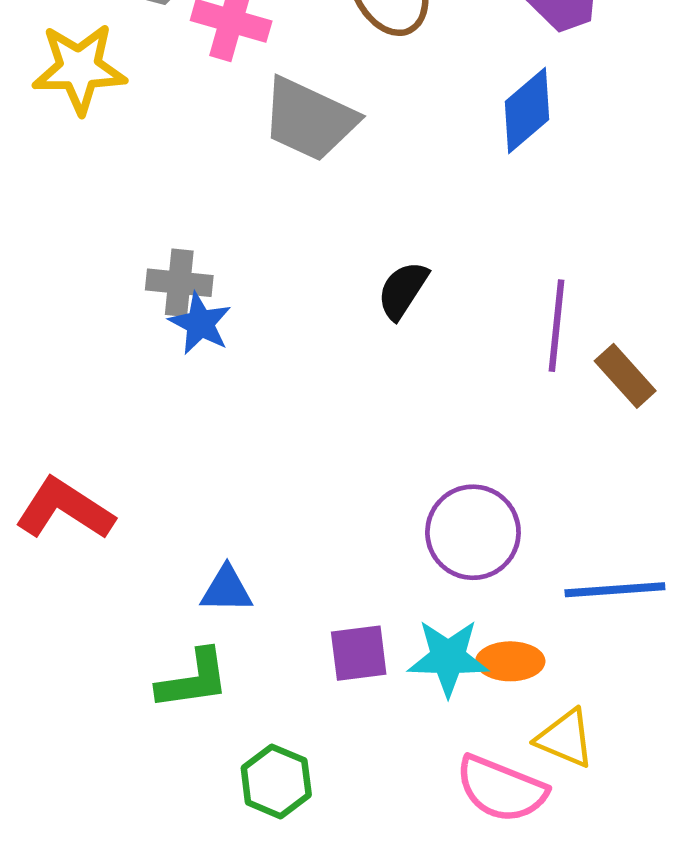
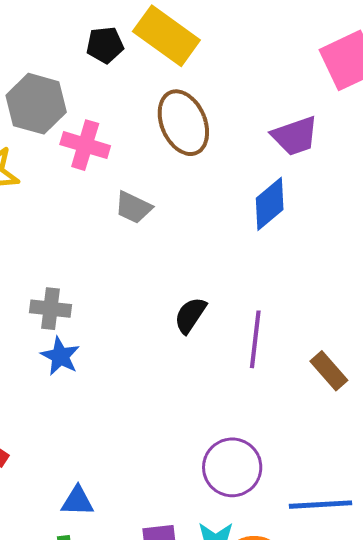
gray trapezoid: (309, 119) -> (133, 207), size x0.6
blue star: (200, 323) -> (60, 356), moved
purple line: (557, 326) -> (255, 339), moved

